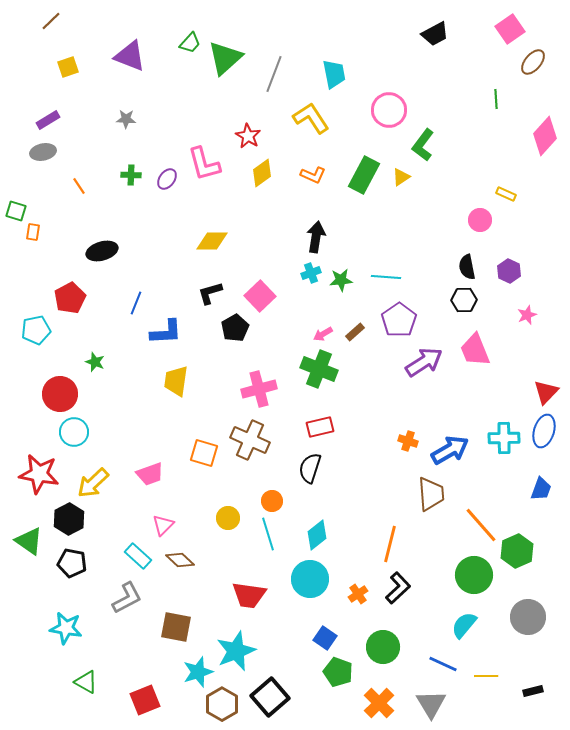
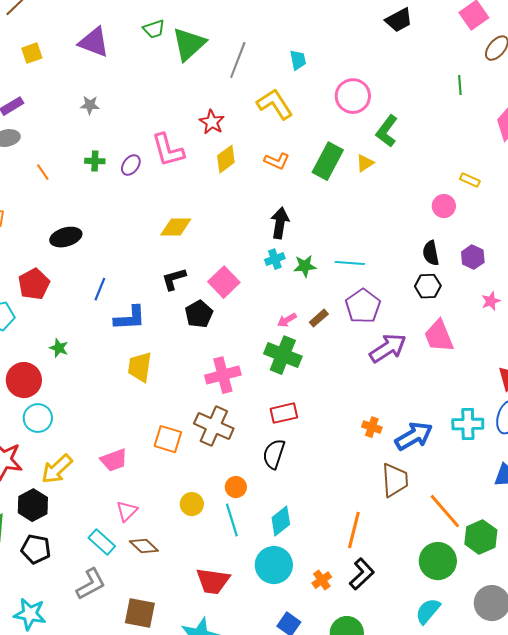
green trapezoid: (190, 43) -> (154, 29), turned 30
cyan trapezoid: (334, 74) -> (298, 60), size x0.7

